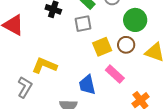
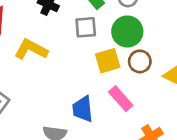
green circle: (135, 20) -> (127, 31), moved
yellow L-shape: (44, 66) -> (31, 49), moved

